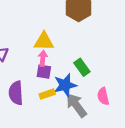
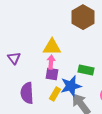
green rectangle: (82, 67) -> (86, 70), turned -42
yellow rectangle: (47, 94) -> (55, 94), turned -40

